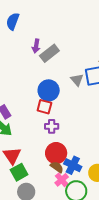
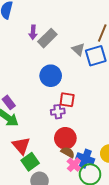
gray triangle: (77, 80) -> (78, 49), moved
red square: (44, 107) -> (67, 100), moved
blue cross: (73, 165) -> (85, 159), moved

